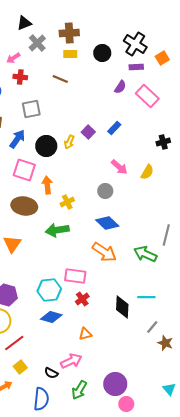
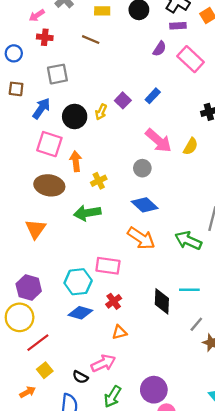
pink arrow: (119, 167) -> (158, 141), size x1.4
red cross: (82, 299) -> (114, 301), moved

